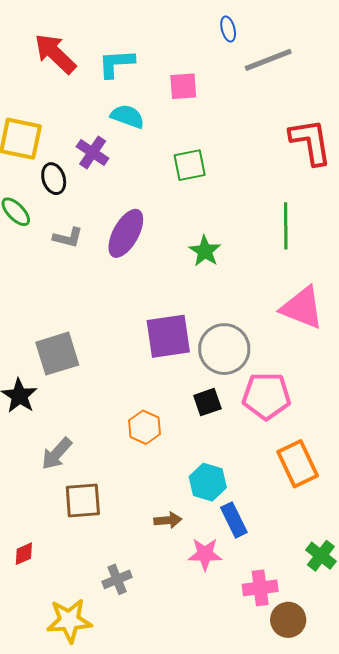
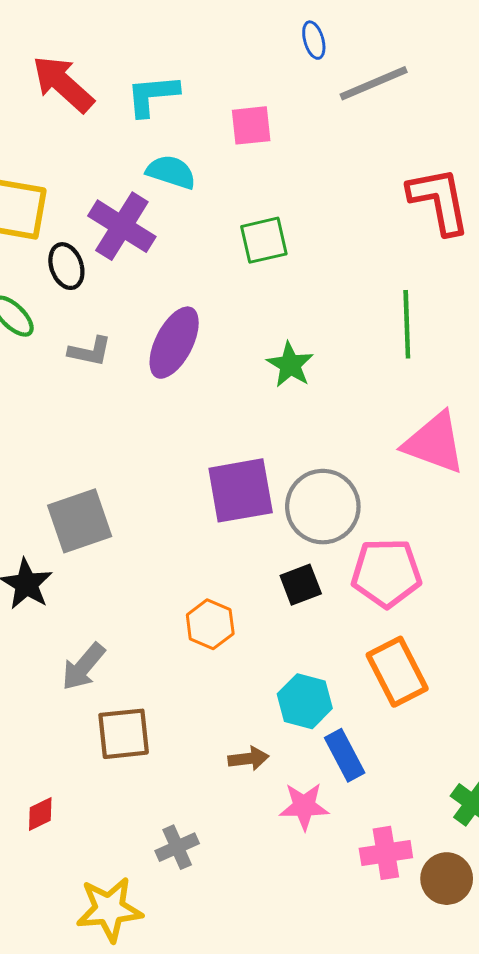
purple cross: (93, 152) -> (122, 226), size x1.4
orange rectangle: (298, 464) -> (397, 672), moved
brown circle: (288, 620) -> (447, 879), moved

